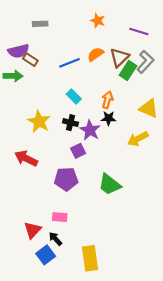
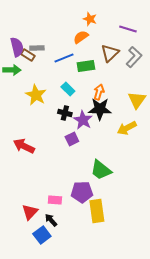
gray rectangle: (40, 24) -> (37, 48), moved
purple semicircle: (18, 51) -> (17, 47), turned -90
orange semicircle: (95, 54) -> (81, 37), moved
green rectangle: (128, 71) -> (86, 66), moved, turned 48
yellow triangle: (149, 108) -> (137, 100), turned 42
black star: (109, 118) -> (100, 109), size x1.6
yellow star: (39, 122) -> (36, 95), moved
purple pentagon: (66, 179) -> (82, 192), moved
yellow rectangle: (90, 258) -> (97, 211), moved

